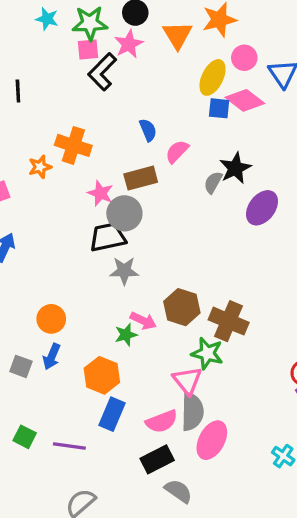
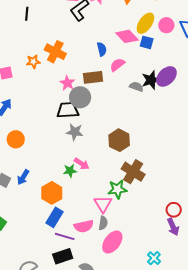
pink circle: (244, 58) -> (166, 25), moved
pink diamond: (245, 100) -> (127, 36), moved
gray semicircle: (213, 182) -> (136, 87), turned 72
purple ellipse: (262, 208) -> (166, 76), moved
brown hexagon: (182, 307) -> (119, 140), moved
orange circle: (51, 319) -> (16, 139), moved
green star: (207, 353) -> (117, 189), turned -30
gray semicircle: (192, 412) -> (103, 223), size x0.6
purple line: (69, 446) -> (65, 236), moved
black rectangle: (157, 459) -> (63, 256), moved

